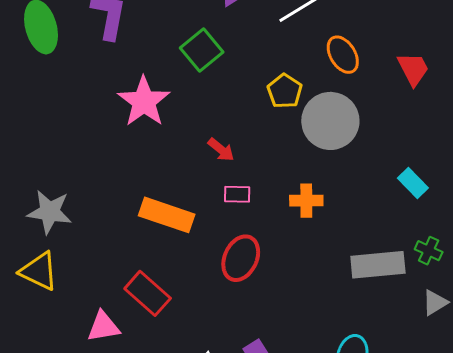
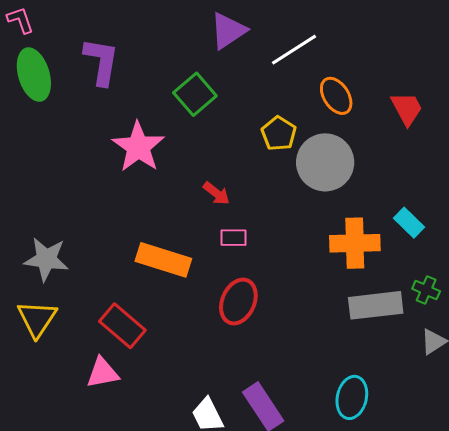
orange cross: (306, 201) -> (355, 243), moved, size x1.5
yellow triangle: (39, 271) -> (37, 319), turned 39
red rectangle: (148, 293) -> (122, 326), moved

